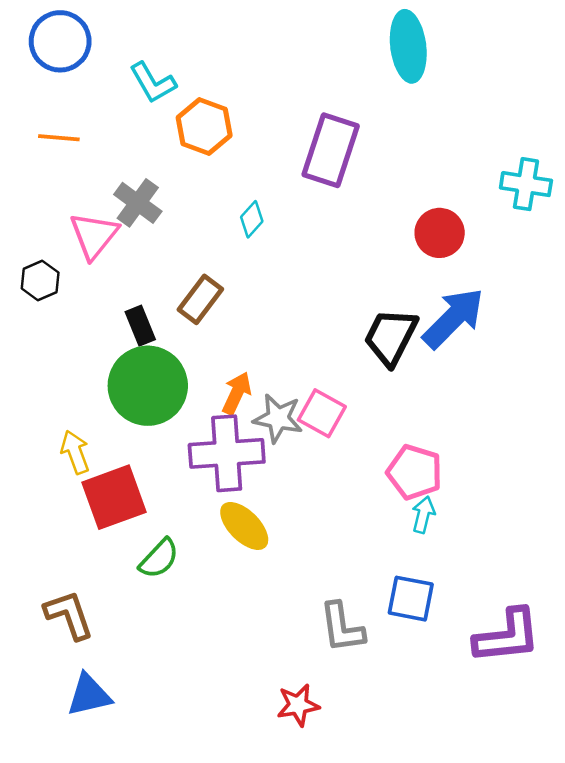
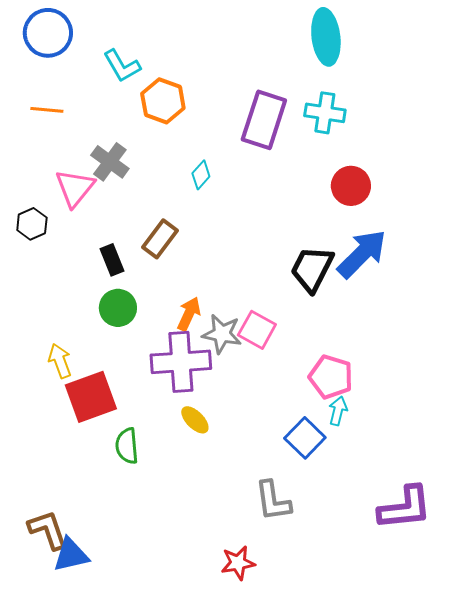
cyan cross: (526, 184) -> (325, 113), moved
green circle: (148, 386) -> (118, 308), size x0.6
yellow ellipse: (244, 526) -> (195, 420), size x0.7
green semicircle: (159, 559) -> (127, 446), turned 132
blue square: (411, 599) -> (305, 438), moved, turned 33
brown L-shape: (69, 615) -> (48, 530), moved

